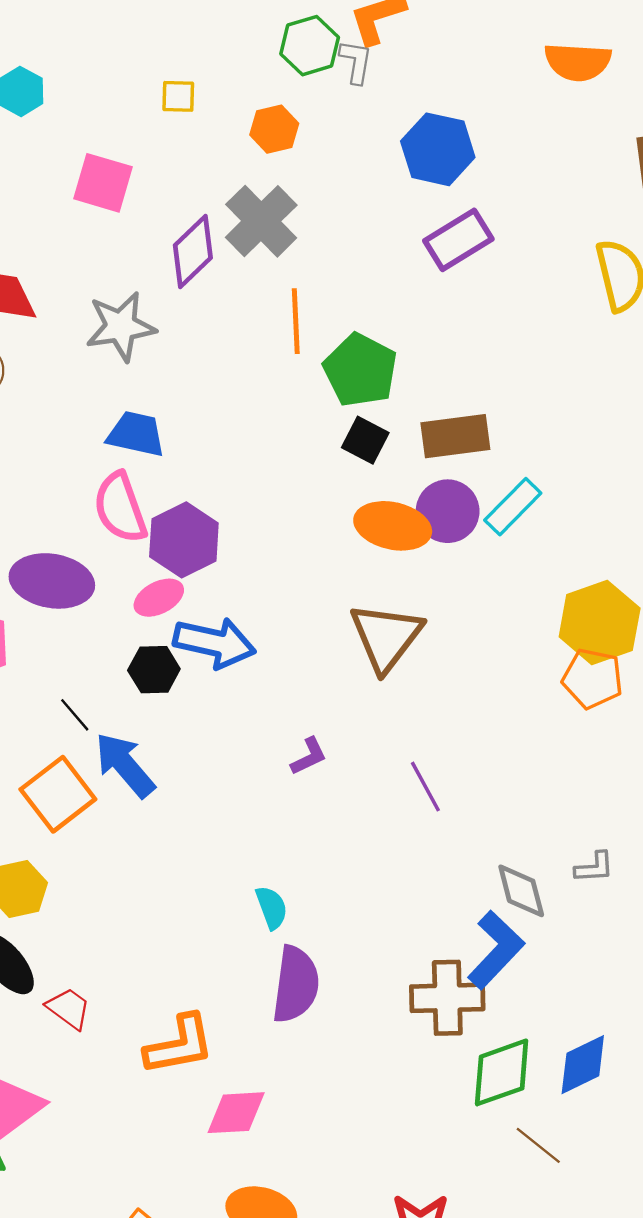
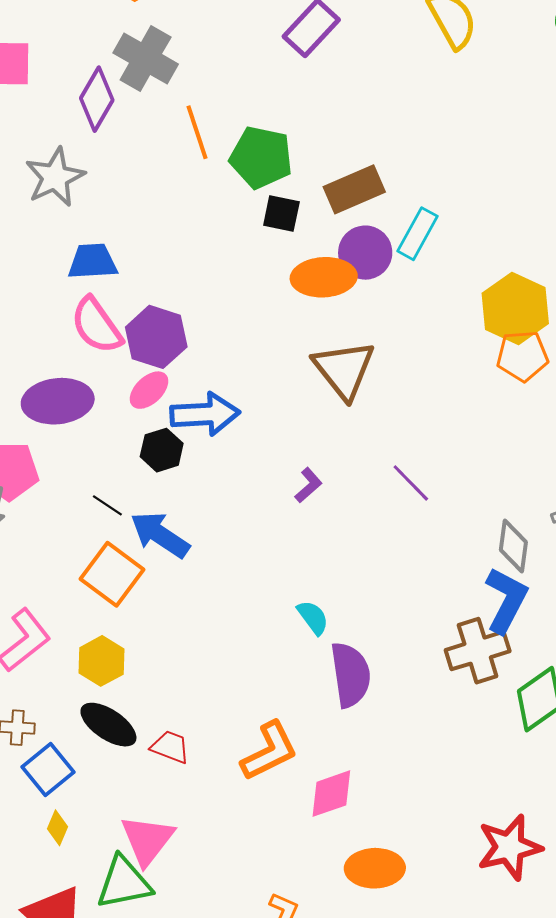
gray diamond: (521, 891) -> (513, 546), turned 38

